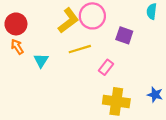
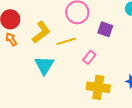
yellow L-shape: (68, 21) -> (41, 32), moved
cyan triangle: (41, 60) -> (44, 65), moved, size x1.5

